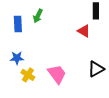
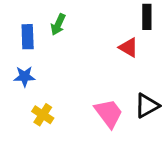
blue star: (17, 58) -> (24, 76), moved
pink trapezoid: (57, 74) -> (109, 113), moved

